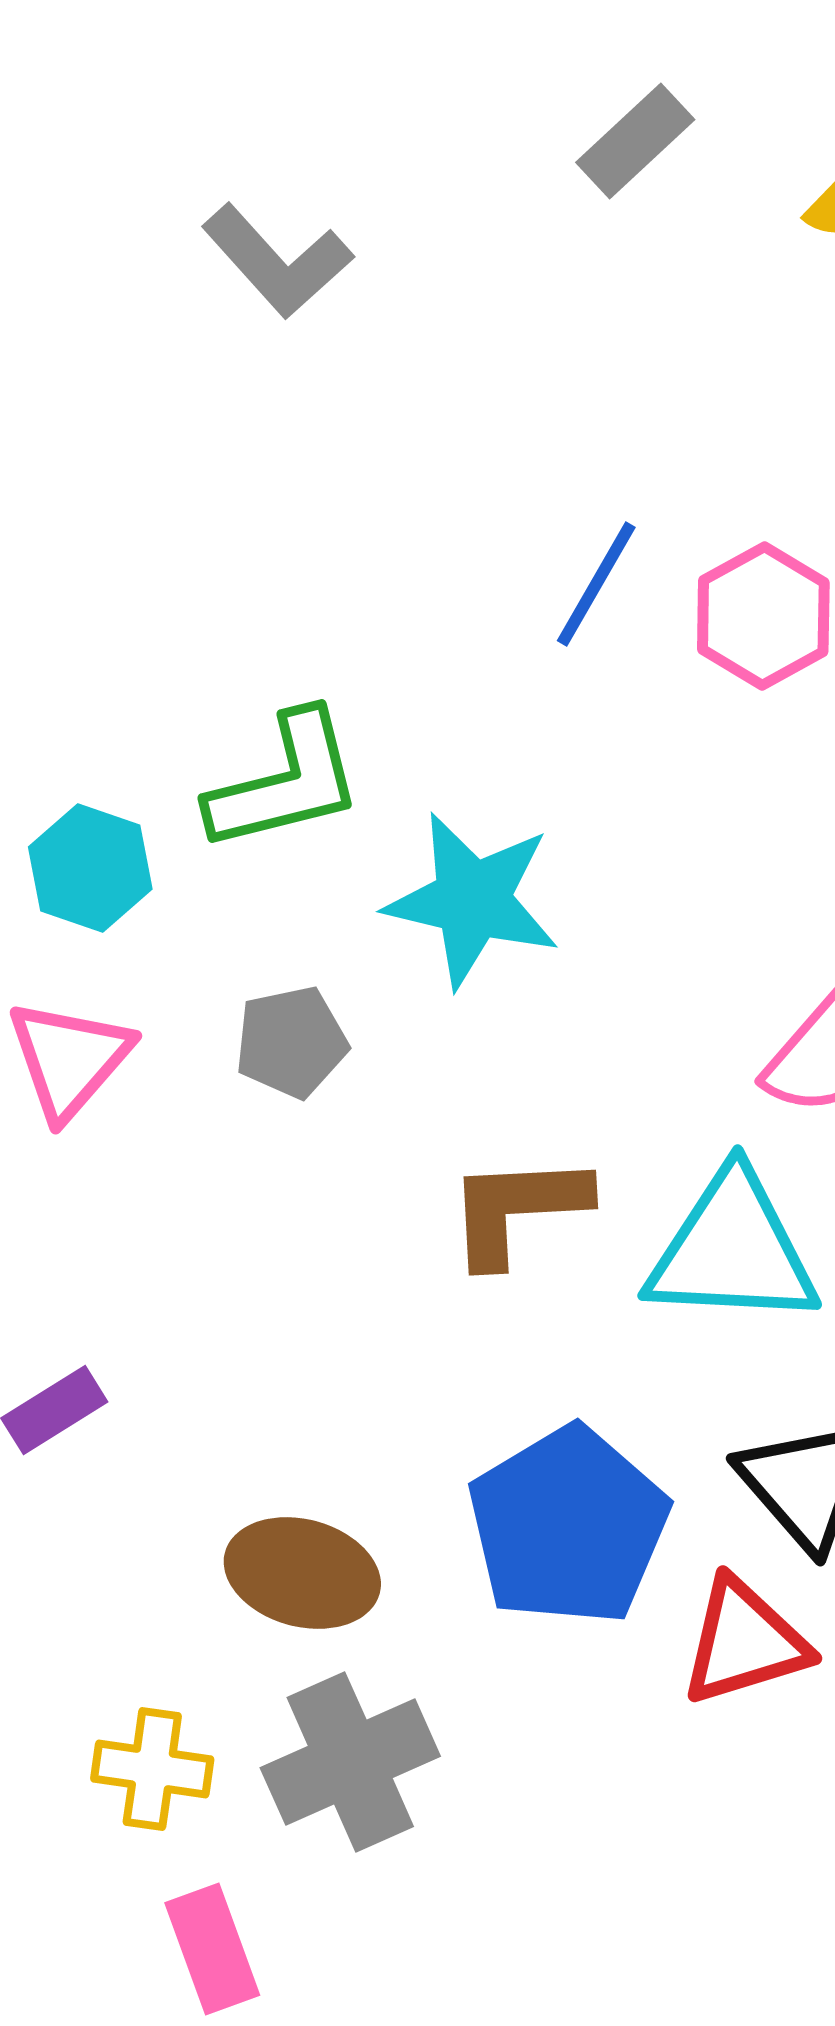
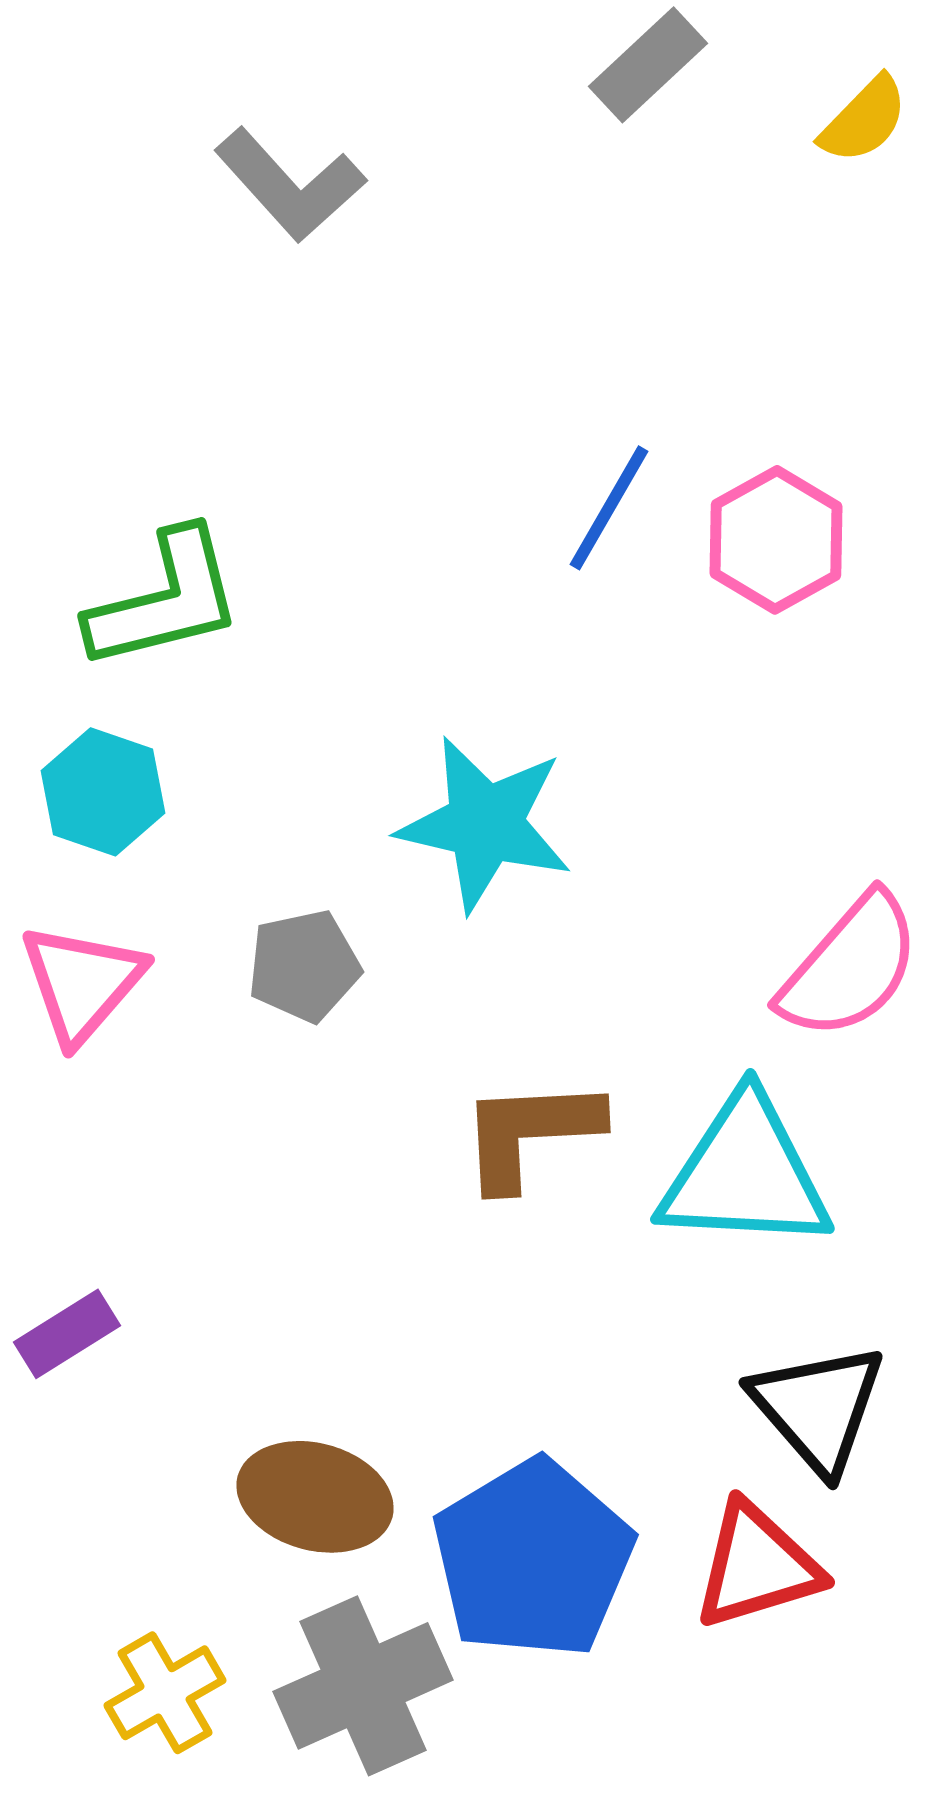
green L-shape: (285, 782) -> (165, 600), moved
blue pentagon: (568, 1526) -> (533, 1559), moved
yellow cross: (152, 1769) -> (165, 1693), turned -38

